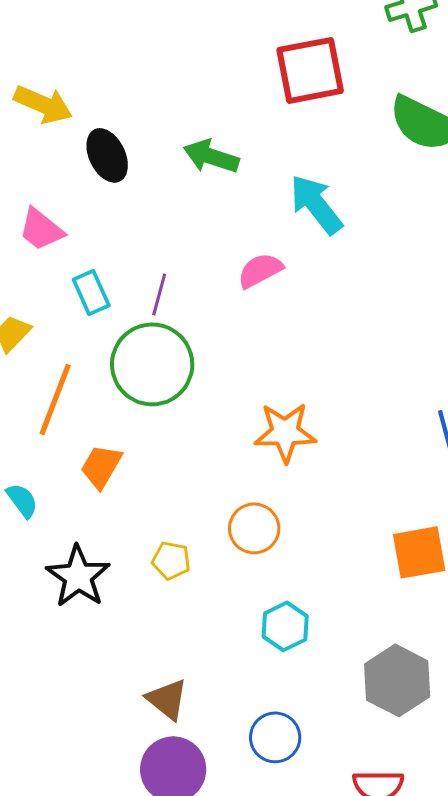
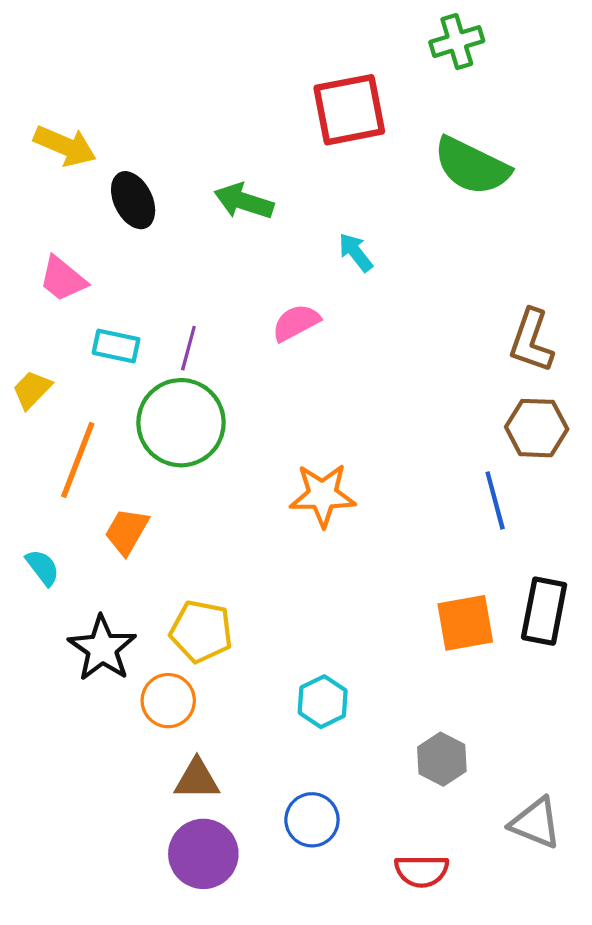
cyan arrow: (316, 204) -> (356, 252), size x0.6
cyan rectangle: (91, 292) -> (116, 346), turned -54
orange circle: (254, 528) -> (168, 701), moved
yellow pentagon: (171, 560) -> (201, 631), size x1.5
gray hexagon: (397, 680) -> (442, 759), size x0.7
brown triangle: (167, 699) -> (197, 779), turned -39

